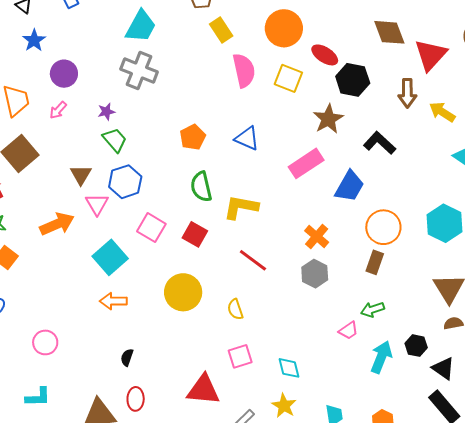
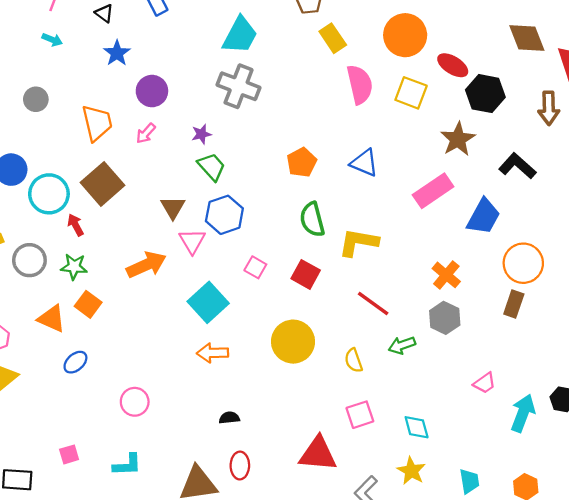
pink square: (151, 228) -> (255, 267), size x0.7
green arrow: (372, 309) -> (402, 345), moved
black semicircle: (127, 357) -> (229, 418), turned 66

